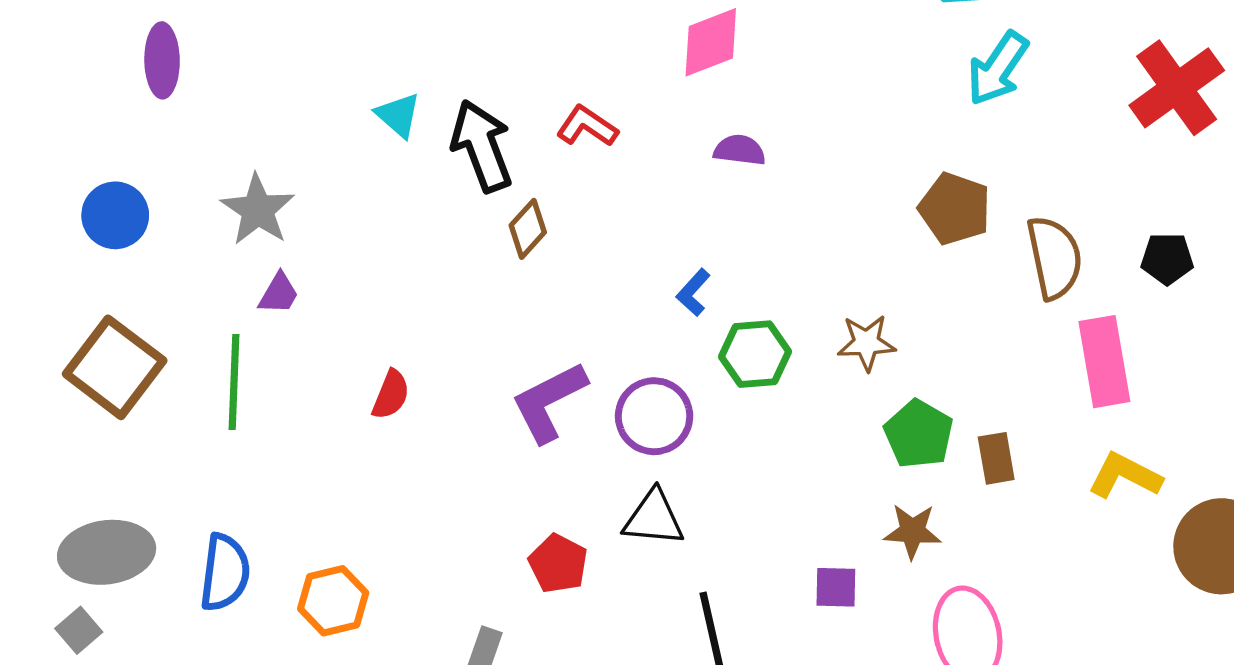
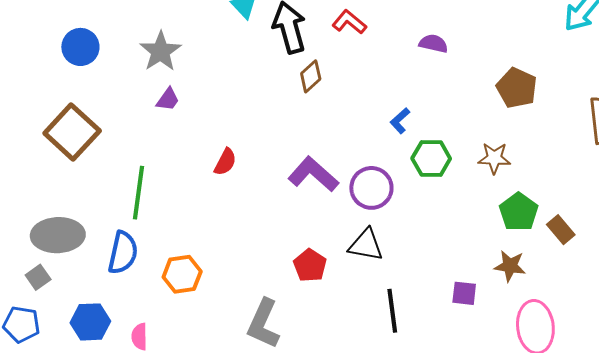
brown pentagon: (955, 209) -> (517, 88), moved
green line: (234, 382) -> (138, 193), moved
purple L-shape: (549, 402) -> (313, 174), turned 63
brown rectangle: (996, 458) -> (561, 230), turned -36

